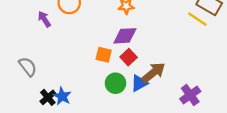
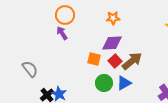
purple arrow: (44, 19) -> (62, 33), moved
brown arrow: (153, 73) -> (132, 61), moved

